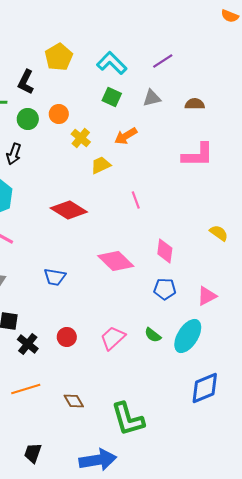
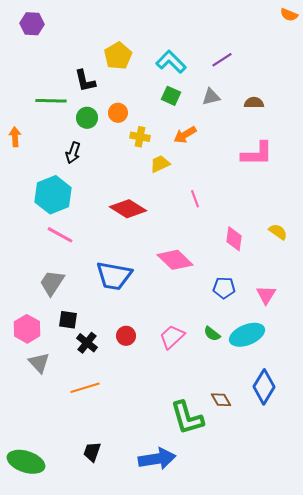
black L-shape: (26, 82) -> (85, 81), turned -40
yellow cross: (81, 138) -> (140, 137), turned -30
pink diamond: (165, 251) -> (234, 239), moved
blue trapezoid: (55, 277) -> (114, 276), size x1.6
pink triangle: (207, 296) -> (266, 295), turned -30
cyan ellipse: (188, 336) -> (247, 335), turned 36
blue diamond: (205, 388) -> (264, 387), turned -36
brown diamond: (74, 401) -> (221, 400), moved

